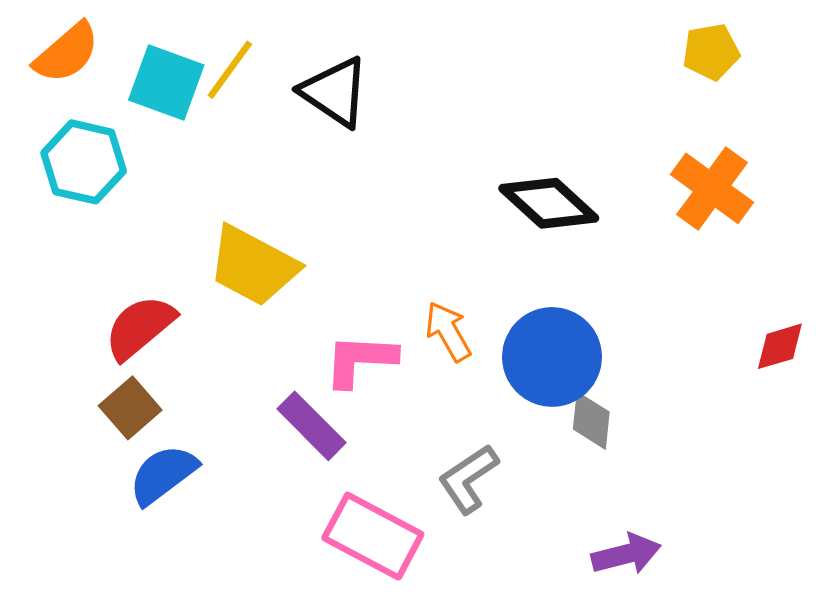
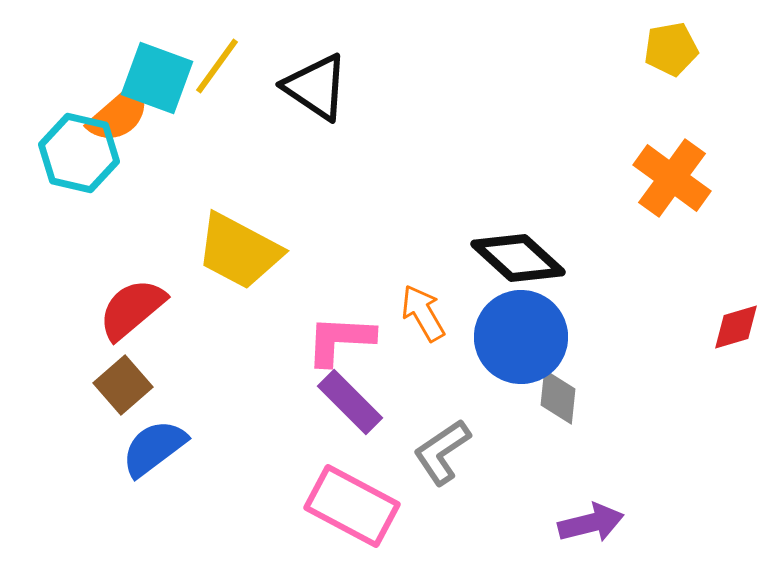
orange semicircle: (67, 53) -> (119, 114), moved
black diamond: (549, 203) -> (518, 258), moved
purple rectangle: (311, 426) -> (350, 402), moved

